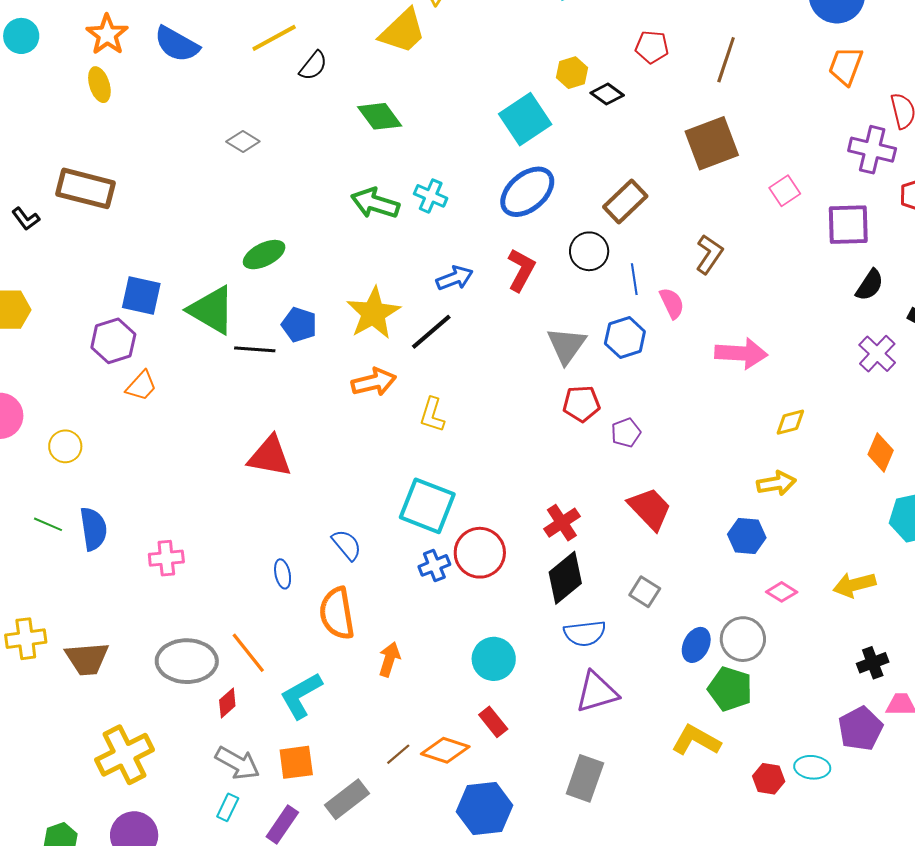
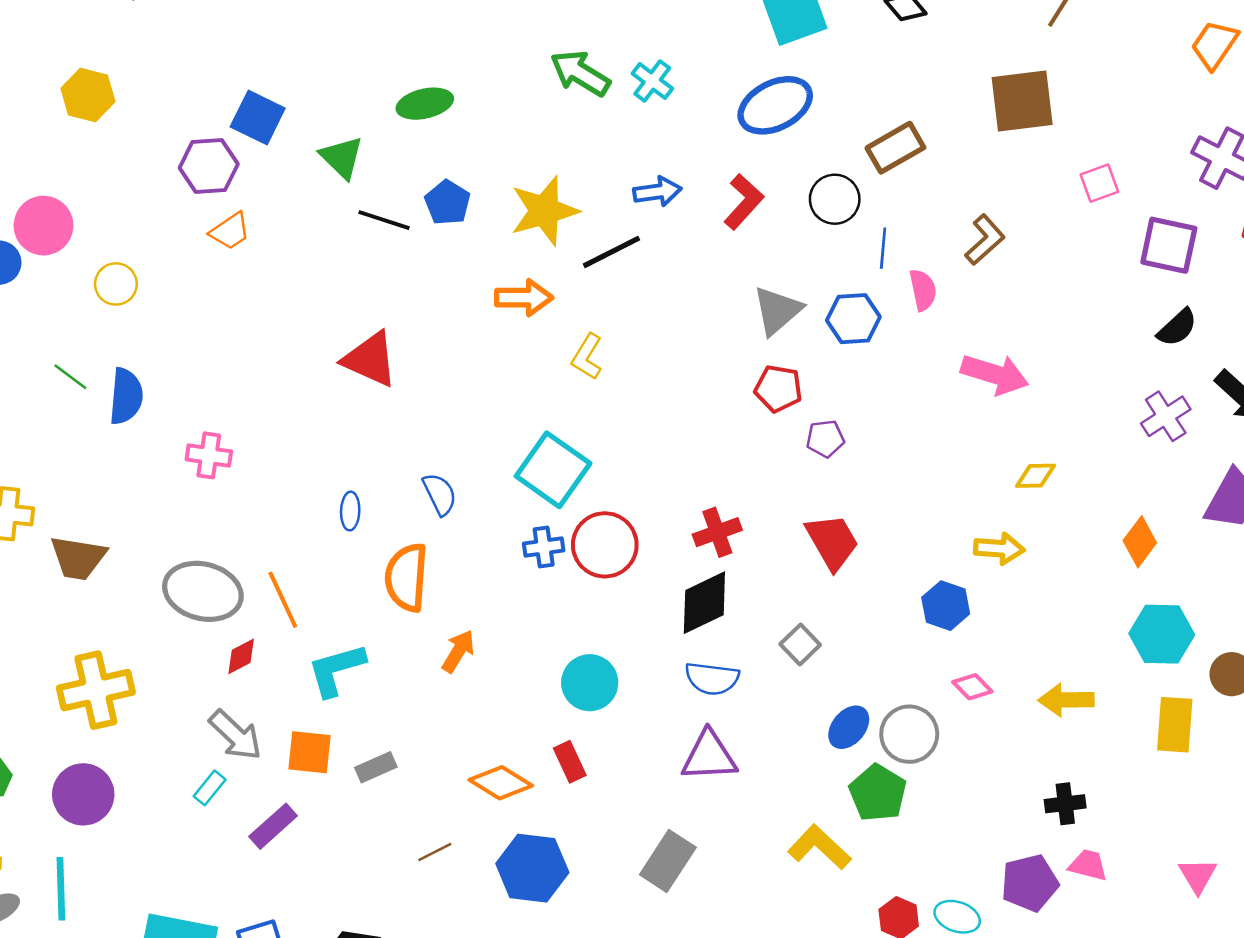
green triangle: (212, 310) -> (342, 157), size x0.7
brown line: (398, 754) -> (435, 852), moved
gray rectangle: (347, 799) -> (376, 767), moved, size x0.7

